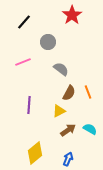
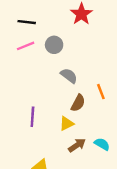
black line: (24, 22) -> (27, 22), turned 56
pink line: (23, 62) -> (26, 46), moved
orange line: (88, 92) -> (101, 92), moved

